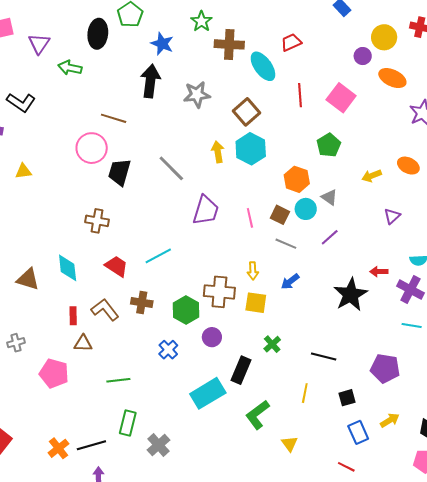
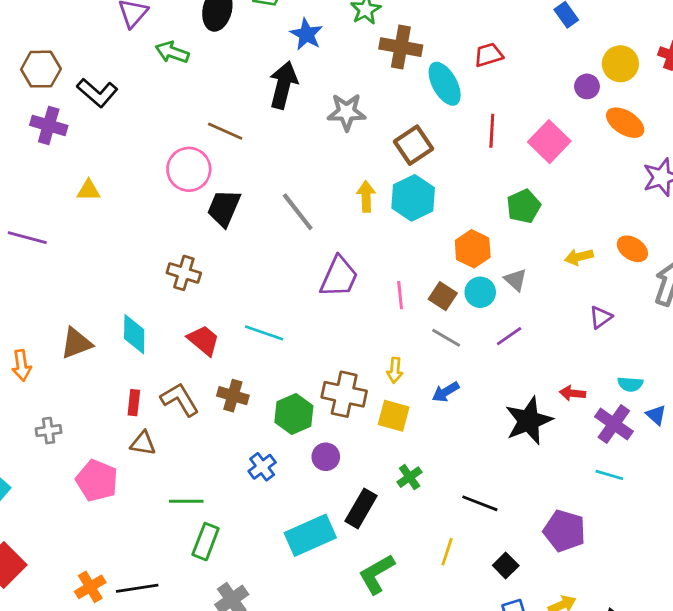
cyan line: (158, 256) -> (264, 333), turned 40
brown triangle: (28, 279) -> (76, 343), turned -45
black square: (347, 398) -> (506, 566), turned -36
green rectangle: (128, 423) -> (206, 542), moved

